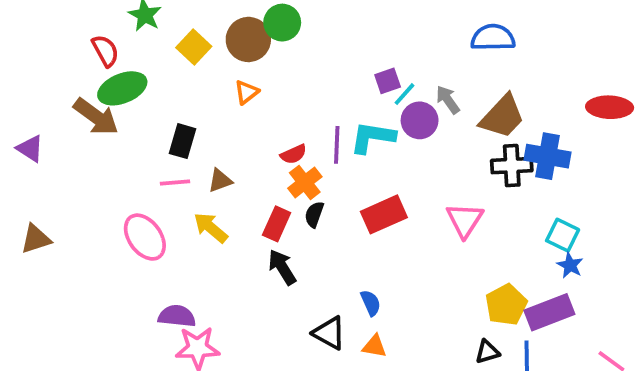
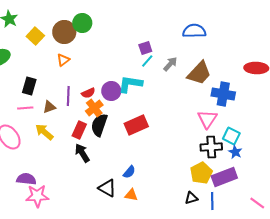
purple square: (388, 81) -> (145, 48), moved
gray arrow: (448, 100) -> (170, 64), turned 77
purple circle: (420, 120) -> (111, 91), moved
purple line: (337, 145) -> (68, 96), moved
black cross: (512, 166) -> (211, 147), moved
black semicircle: (314, 214) -> (99, 125), size x1.6
pink triangle: (465, 220) -> (207, 119), moved
blue semicircle: (371, 303) -> (129, 172), turned 64

